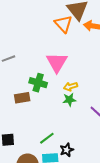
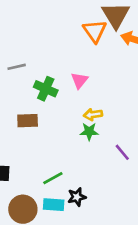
pink triangle: (57, 62) -> (79, 80), size x0.6
green cross: (38, 83) -> (46, 89), moved

